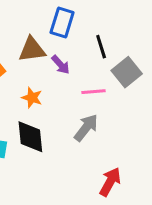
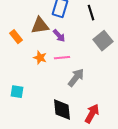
black line: (101, 47) -> (91, 13), moved
pink line: (94, 92) -> (62, 58), moved
black diamond: (30, 137) -> (62, 110), moved

